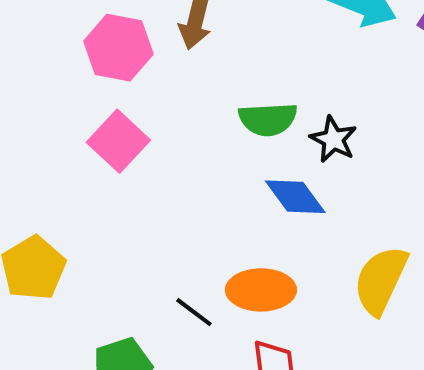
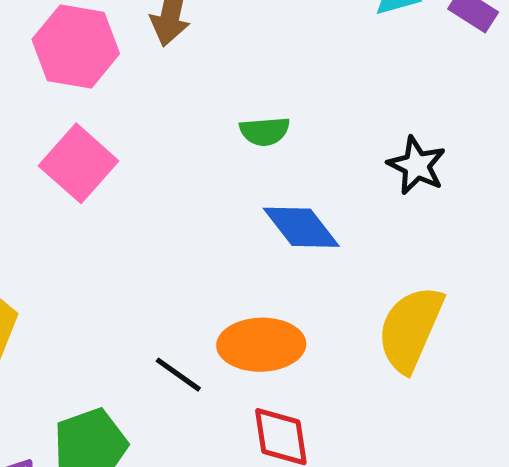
green semicircle: (268, 119) -> (265, 131), size x0.7
black star: (333, 139) -> (417, 165), moved

